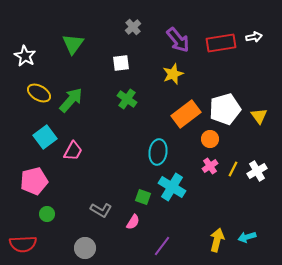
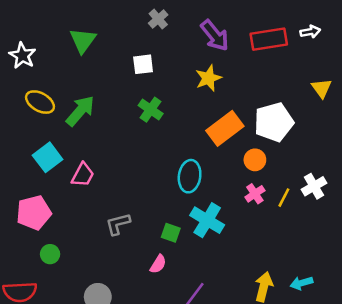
yellow triangle: (259, 116) -> (322, 88), moved
white cross: (257, 171) -> (314, 186), moved
gray L-shape: (101, 210) -> (118, 224), moved, turned 135

